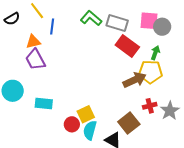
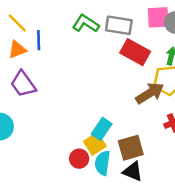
orange triangle: (33, 42) -> (17, 50), moved
cyan rectangle: (44, 104) -> (102, 129), moved, turned -54
brown square: (129, 123) -> (131, 148), moved, turned 30

